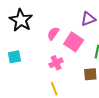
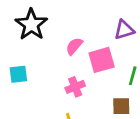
pink square: (74, 42) -> (102, 60), turned 36

